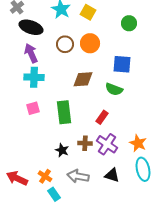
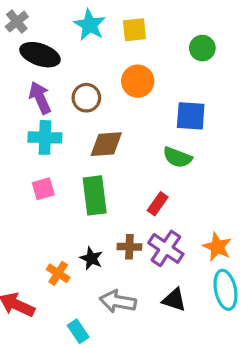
yellow square: (88, 12) -> (134, 30), turned -35
brown circle: (65, 44) -> (86, 98), moved
brown diamond: (83, 79) -> (106, 144), moved
orange cross: (45, 176) -> (58, 273), moved

